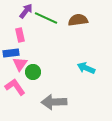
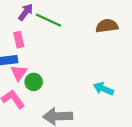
brown semicircle: (78, 20) -> (107, 26), moved
cyan arrow: (86, 68) -> (103, 89), moved

